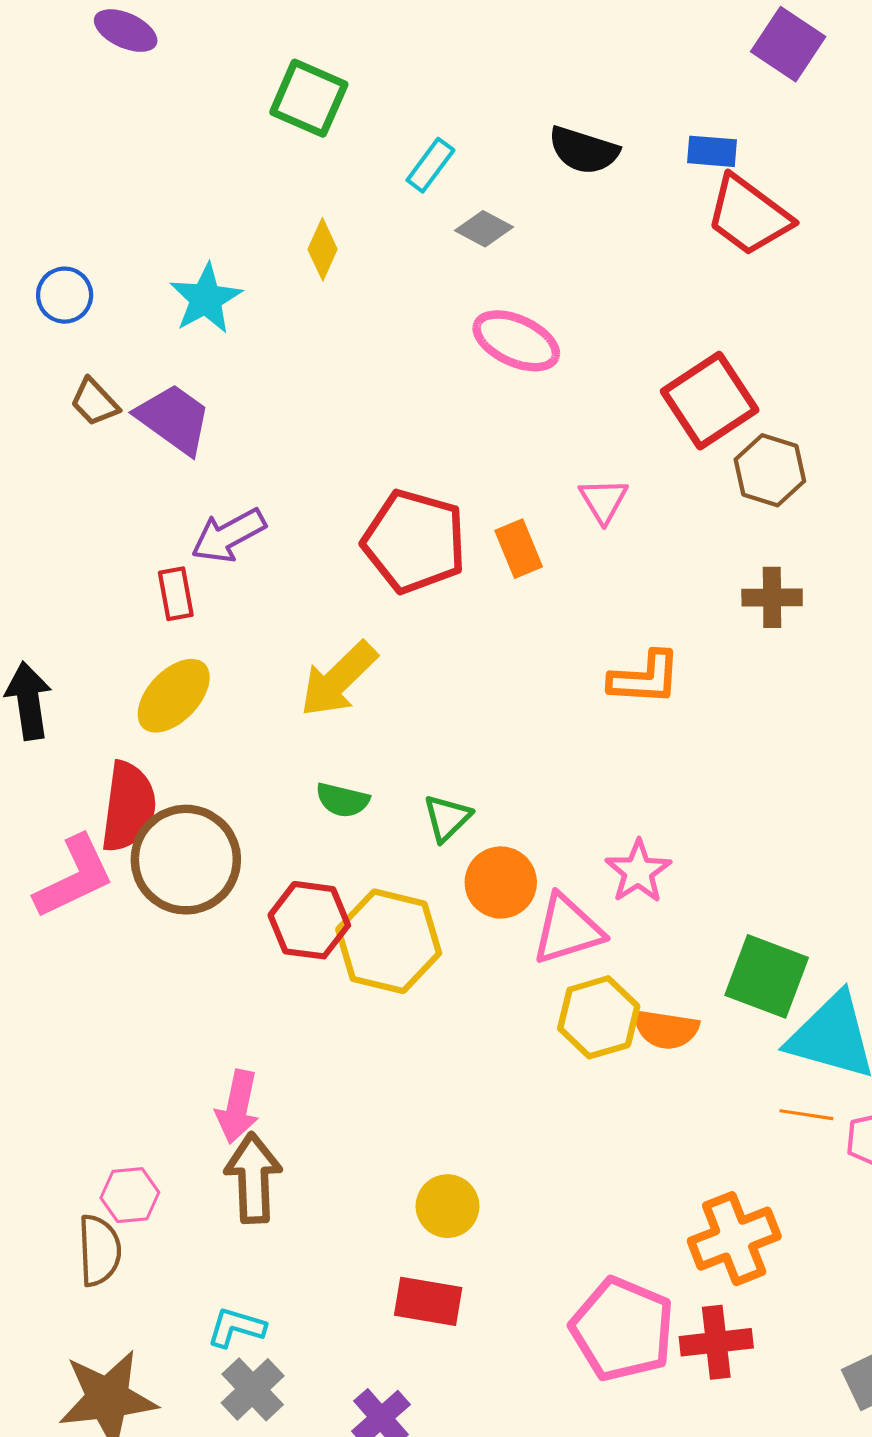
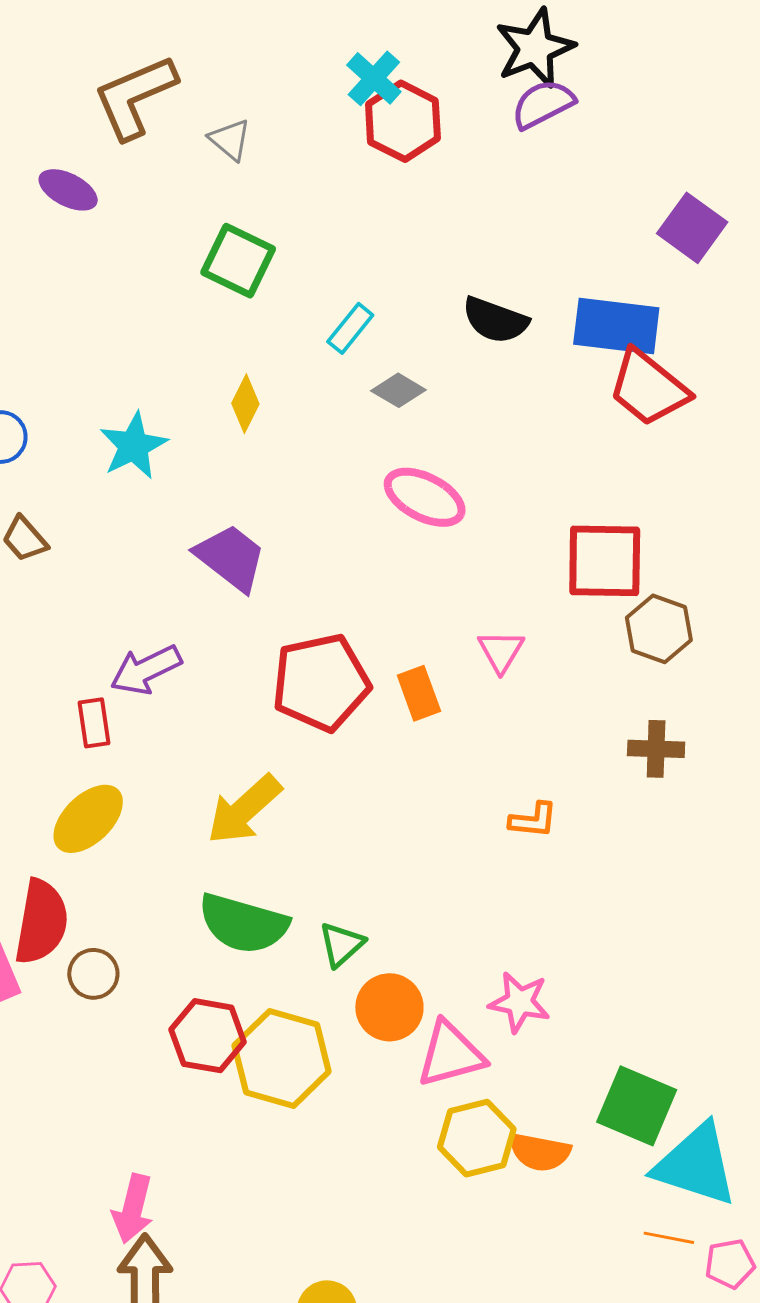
blue rectangle: (712, 151) -> (616, 326), size x1.8
red square: (710, 401) -> (605, 561), turned 32
purple trapezoid: (174, 419) -> (231, 558), moved
red pentagon: (414, 541) -> (321, 682), turned -30
orange L-shape: (645, 678) -> (533, 820), size x0.7
green semicircle: (342, 800) -> (243, 924), size x1.8
brown circle: (186, 860) -> (93, 974), size x0.5
pink star: (638, 871) -> (519, 1002), turned -30

